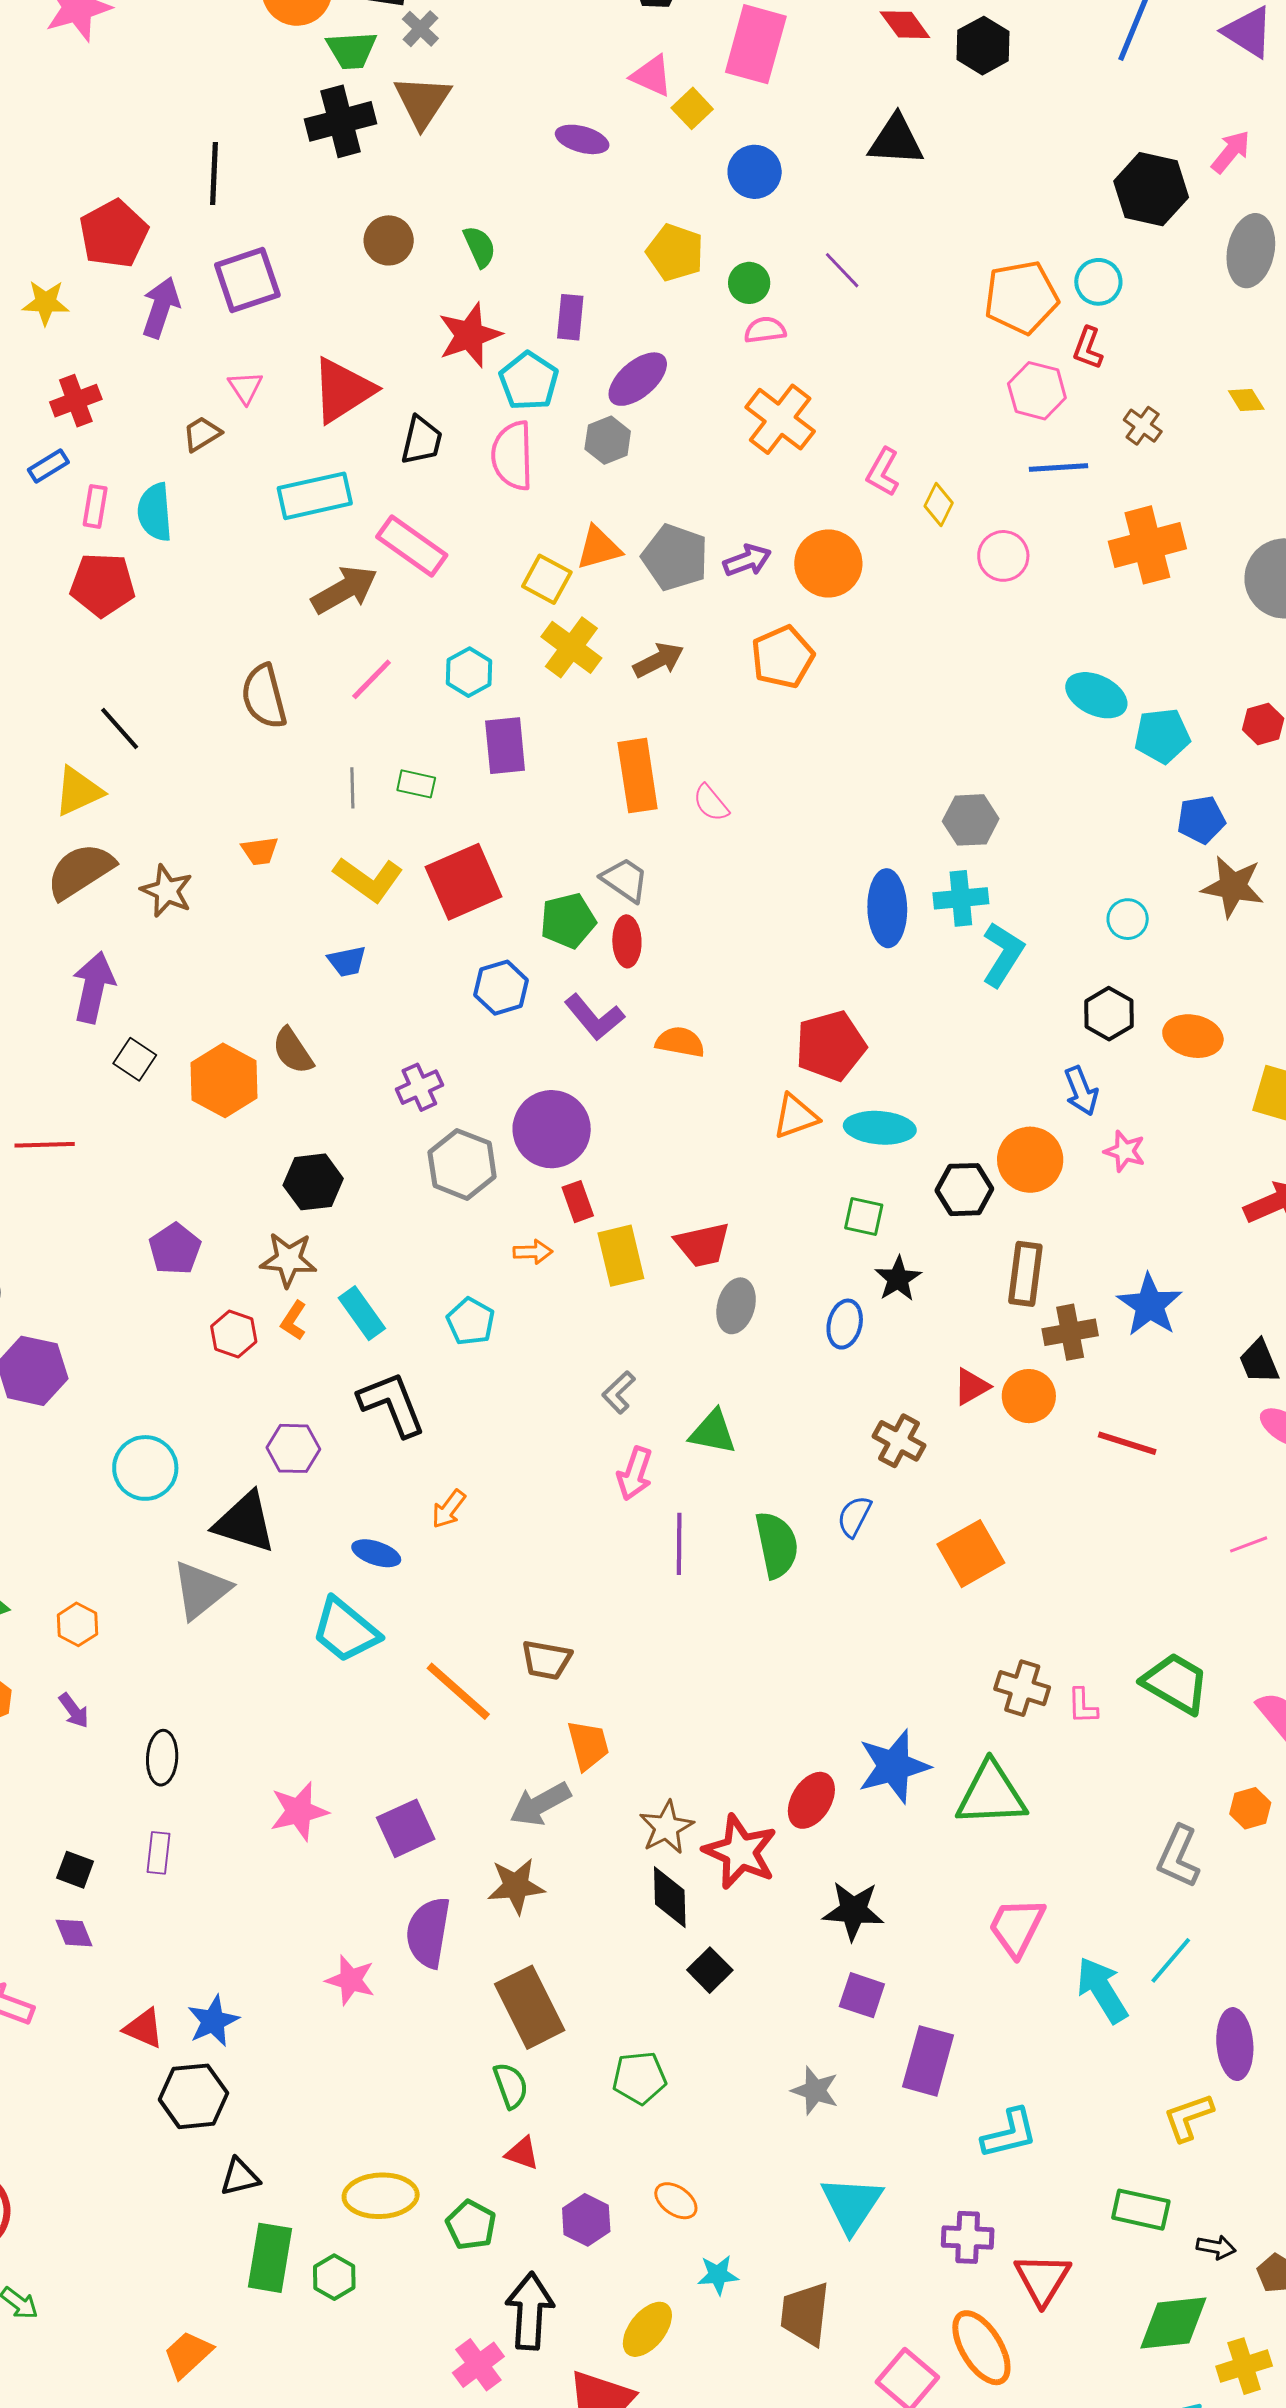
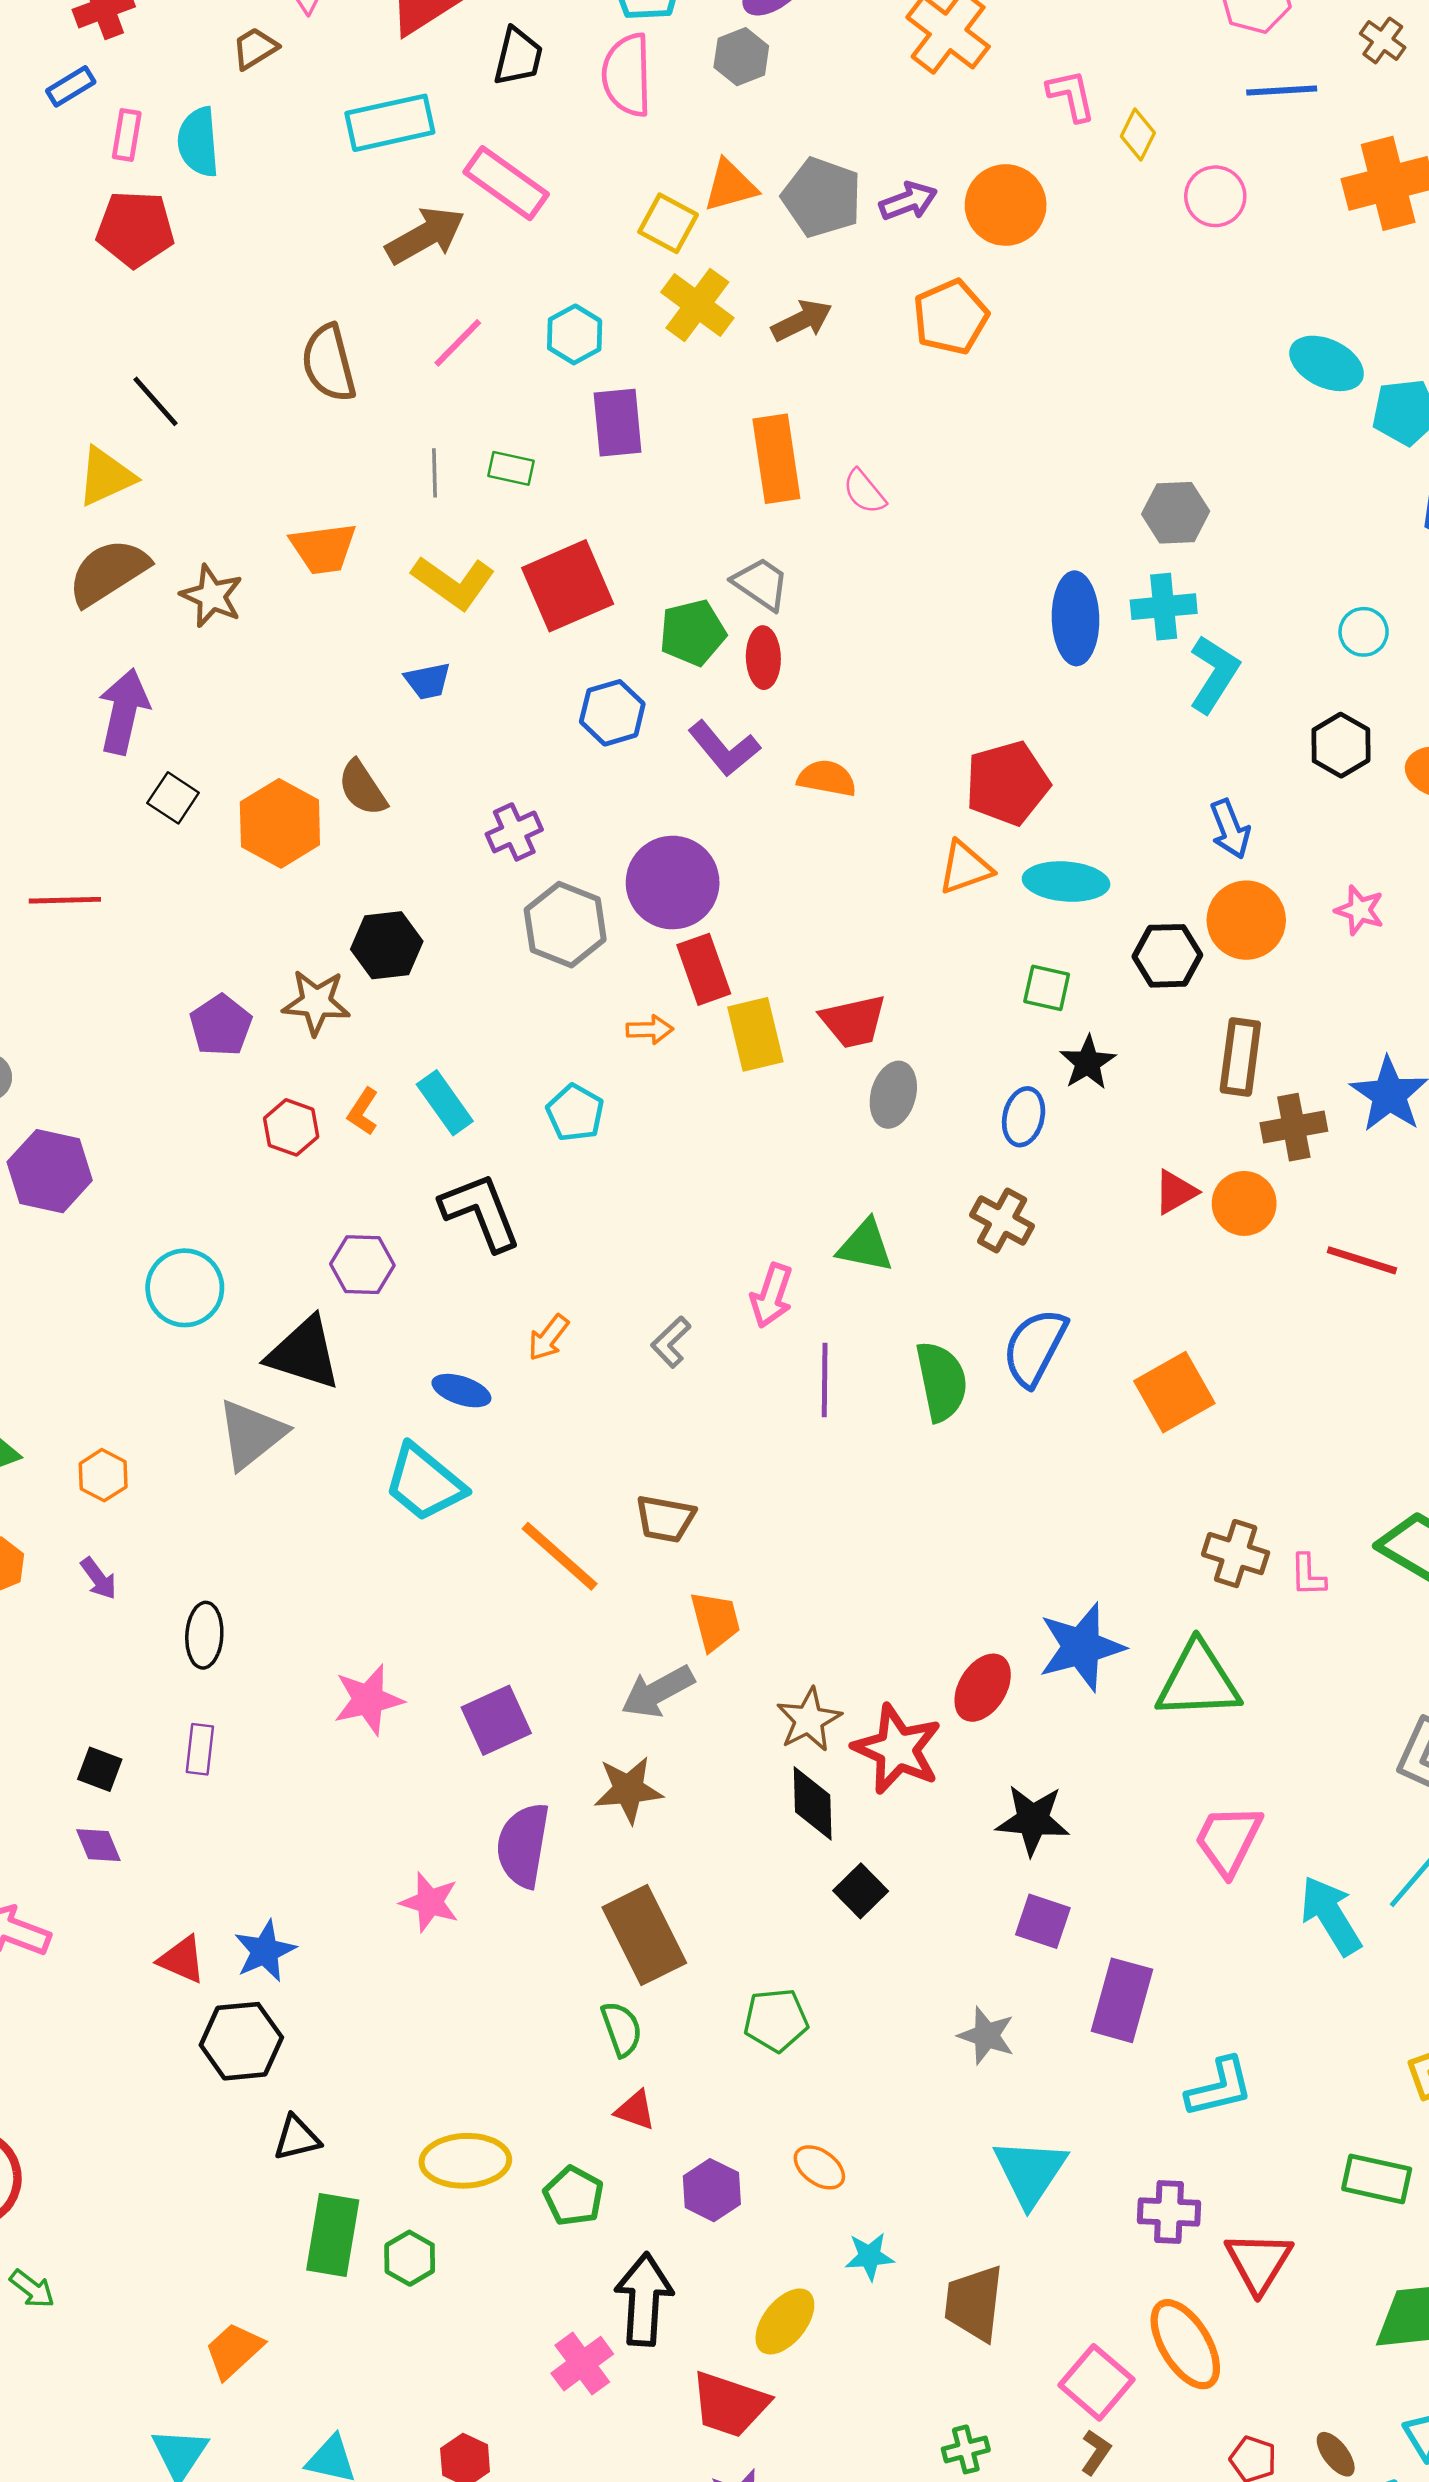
pink L-shape: (883, 472) -> (1071, 95), turned 138
orange trapezoid: (260, 851) -> (323, 548), size x1.5
blue arrow: (1081, 1091) -> (1230, 829), moved
red rectangle: (578, 1202) -> (704, 969), size x1.4
brown star: (288, 1260) -> (316, 1002), moved
gray L-shape: (619, 1392) -> (671, 1342), moved
brown cross: (899, 1441) -> (1002, 1221), moved
blue semicircle: (854, 1516) -> (1035, 1347), size x1.6

